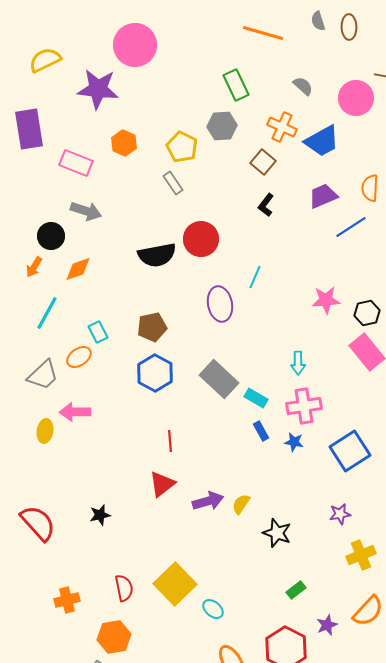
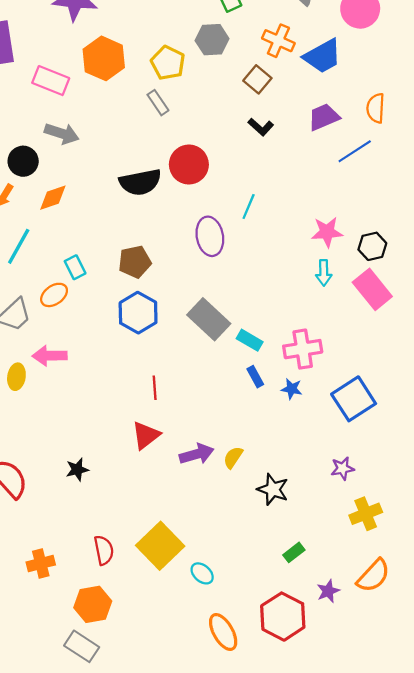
orange hexagon: (124, 143) -> (104, 58), size x1.5
black L-shape: (266, 205) -> (261, 127), turned -85
cyan arrow: (298, 363) -> (324, 273), moved

